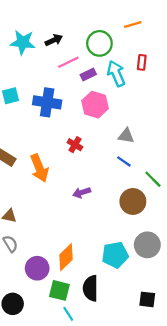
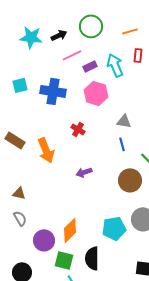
orange line: (133, 24) -> (130, 31), moved
green circle: (99, 43) -> (91, 26), moved
blue line: (124, 161) -> (122, 144), turned 40

